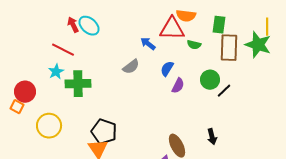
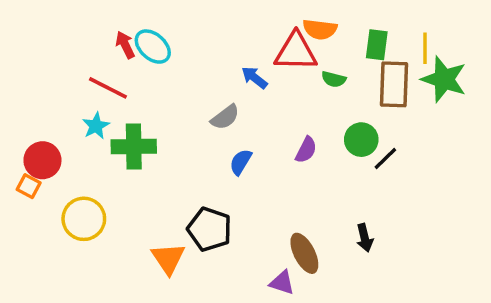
yellow line: (267, 27) -> (425, 48), moved
blue semicircle: (167, 69) -> (241, 162), moved
black pentagon: (104, 132) -> (210, 229), moved

